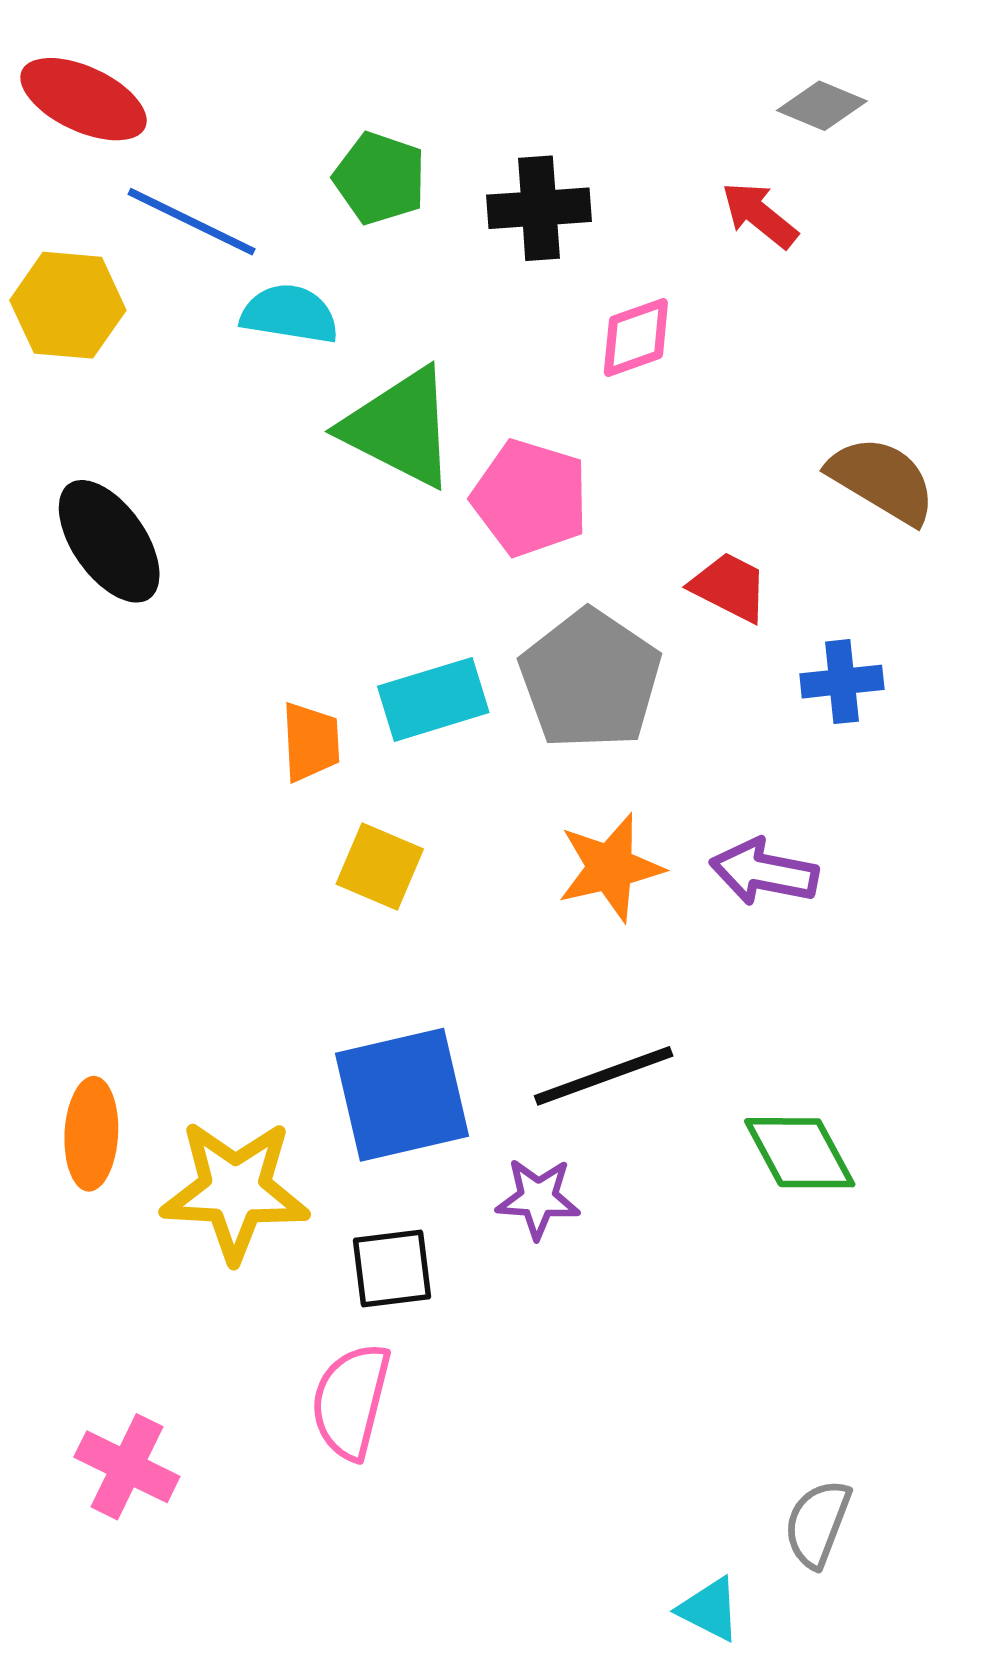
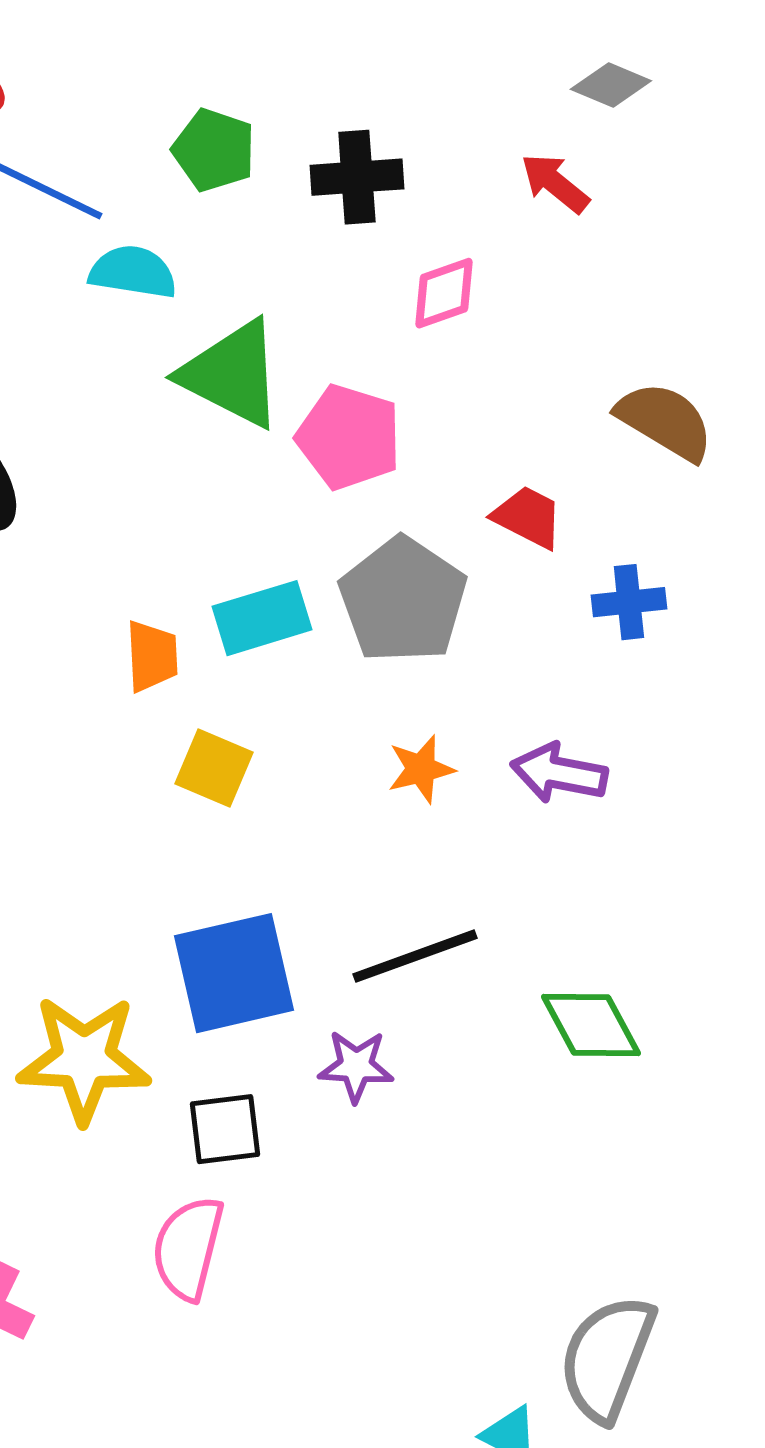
orange star: (610, 868) -> (421, 769), size x0.7
gray semicircle: (817, 1524) -> (607, 1358), size x1.6

